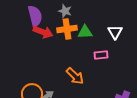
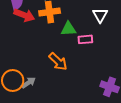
green triangle: (85, 32) -> (68, 29), moved

